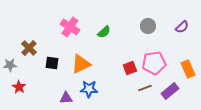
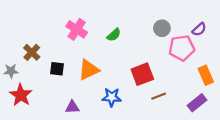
pink pentagon: (154, 63) -> (182, 48), moved
red square: (130, 68) -> (142, 74), size x1.5
red star: (19, 87) -> (21, 95), size x1.5
blue star: (89, 89) -> (112, 97), moved
purple rectangle: (170, 91) -> (197, 103), moved

